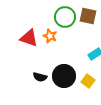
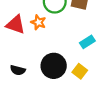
black semicircle: (40, 77) -> (18, 70), moved

